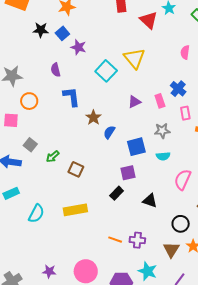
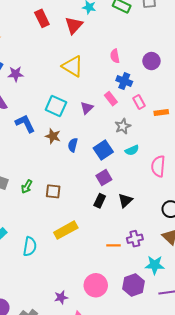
red triangle: (149, 20) -> (74, 25), turned 48
pink semicircle: (185, 52) -> (115, 56), moved
cyan square: (106, 71) -> (56, 106), moved
black triangle: (150, 201) -> (125, 200), moved, turned -42

